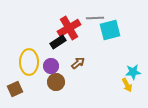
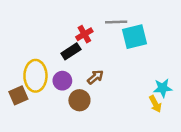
red cross: (69, 28) -> (84, 34), size x0.6
brown circle: (56, 82) -> (79, 100), moved
brown square: (15, 89) -> (18, 95), moved

